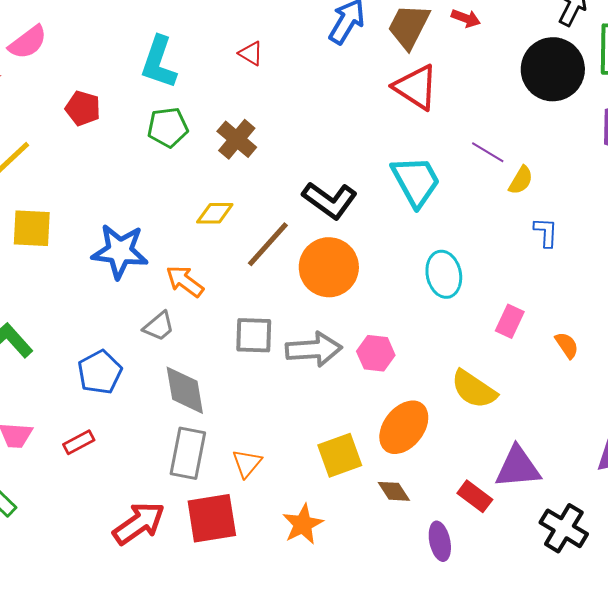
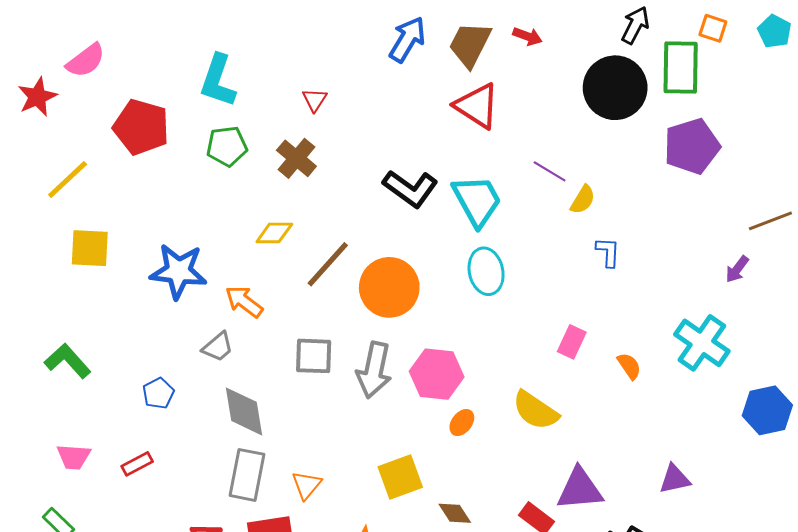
red triangle: (251, 53) -> (315, 100), moved, turned 32
red pentagon: (83, 108) -> (141, 127), size x1.6
black L-shape: (330, 200) -> (410, 189), moved
cyan ellipse: (444, 274) -> (486, 271), moved
gray arrow: (314, 349) -> (374, 370), turned 106
pink hexagon: (376, 353) -> (437, 374), size x1.4
blue pentagon: (100, 372) -> (158, 393), size x0.7
orange ellipse: (404, 427) -> (462, 423), moved, size x0.5

